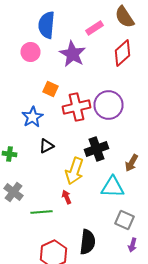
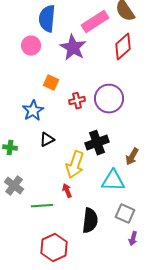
pink rectangle: (94, 28) -> (95, 22), size x1.5
red cross: (76, 107) -> (77, 101), size x0.6
black semicircle: (88, 242) -> (90, 221), moved

